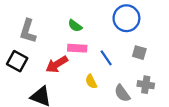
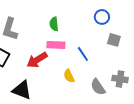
blue circle: (126, 18) -> (102, 17), size x0.6
green semicircle: (75, 26) -> (54, 24), turned 48
gray square: (139, 53) -> (114, 40), moved

